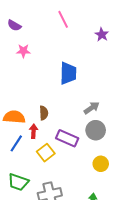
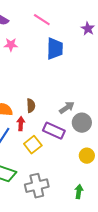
pink line: (63, 19) -> (42, 20), moved, turned -30
blue trapezoid: (68, 73) -> (55, 49), moved
gray arrow: (92, 108) -> (67, 108), moved

